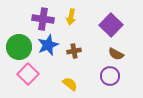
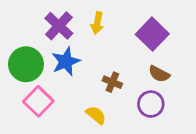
purple cross: (43, 19) -> (59, 26), turned 35
brown cross: (74, 51) -> (112, 82), moved, turned 32

